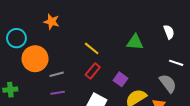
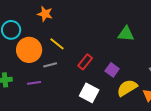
yellow line: (92, 48) -> (57, 44), moved
purple line: (58, 93) -> (34, 83), moved

